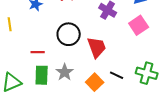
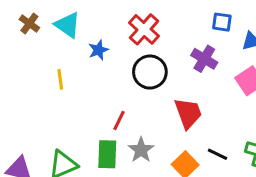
black circle: (69, 34) -> (150, 72), moved
red line: (38, 52) -> (119, 121), moved, turned -64

